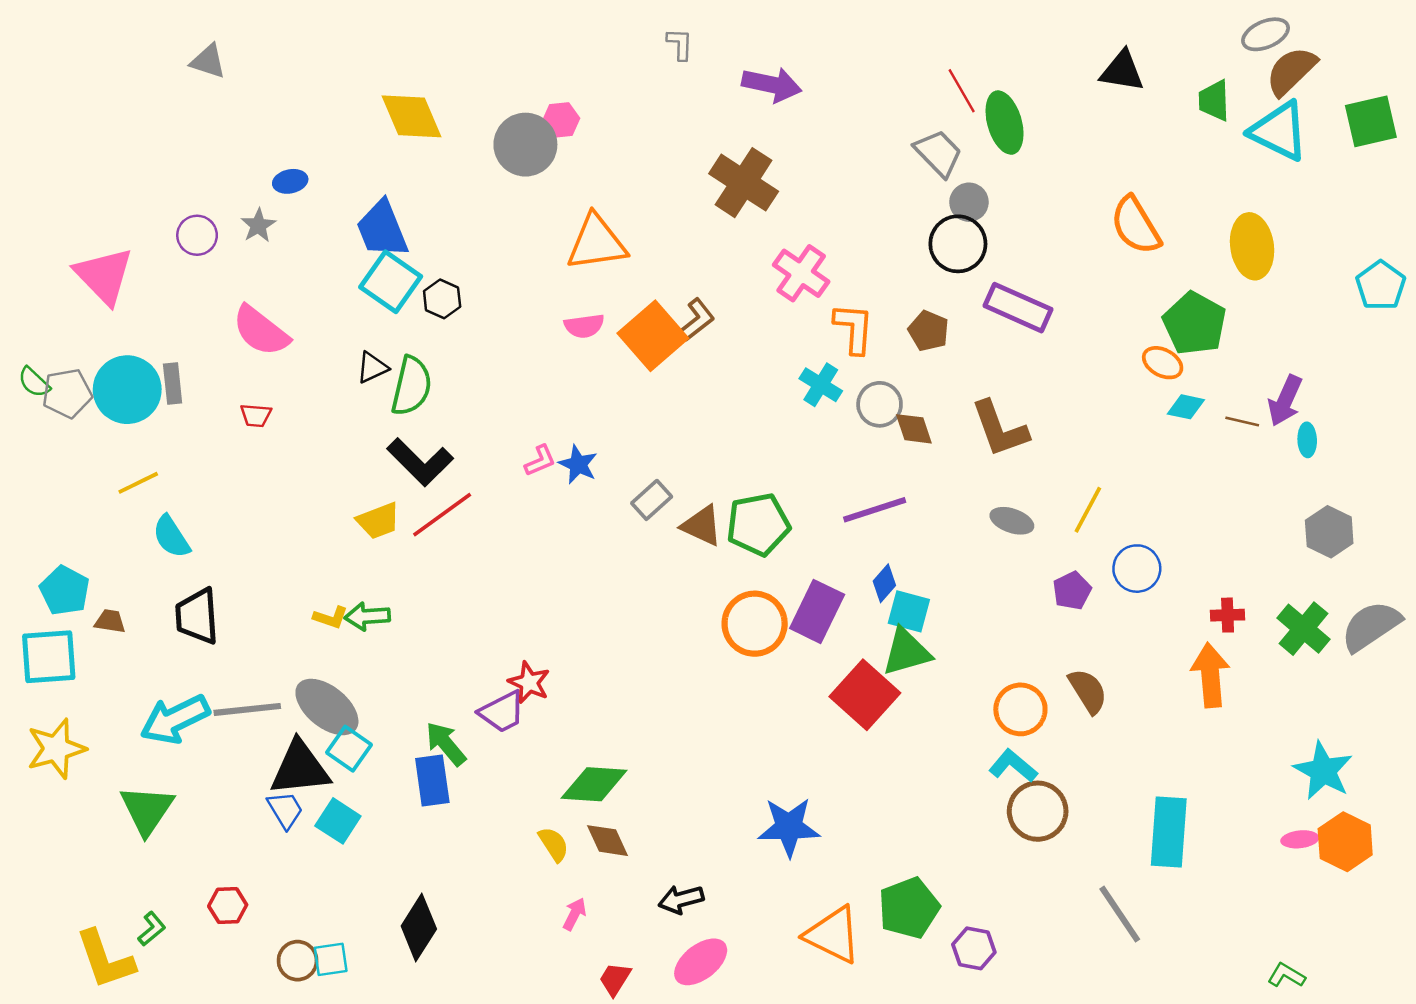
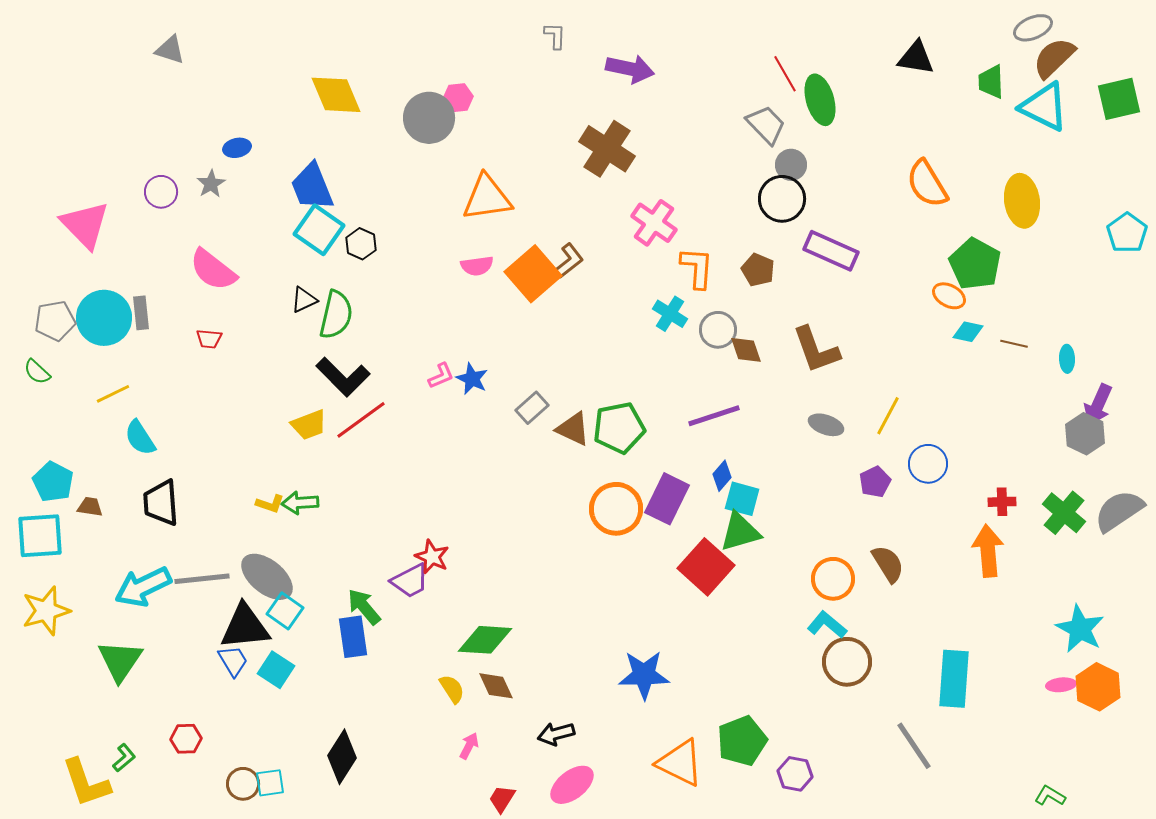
green semicircle: (34, 382) -> (37, 372), moved
purple arrow: (1285, 401) -> (1098, 405), moved

